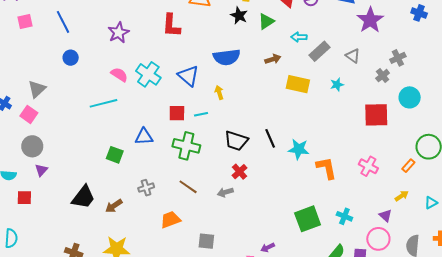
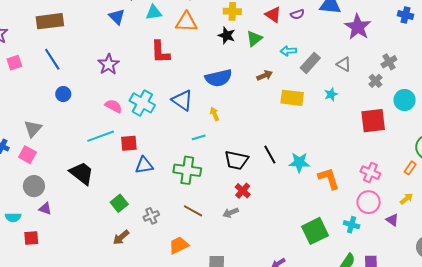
red square: (177, 113) -> (129, 143), moved
green square: (115, 155) -> (119, 203), moved, turned 36
purple triangle: (41, 170) -> (45, 209), turned -48
black trapezoid: (83, 197) -> (82, 173), moved, turned -84
pink circle: (378, 239) -> (369, 202), moved

